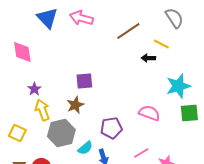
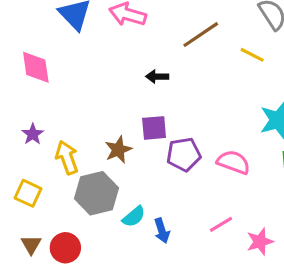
black arrow: (148, 58) -> (157, 77), moved
purple square: (84, 81) -> (154, 128), moved
purple star: (34, 89) -> (33, 134), moved
purple pentagon: (111, 128) -> (184, 154), moved

